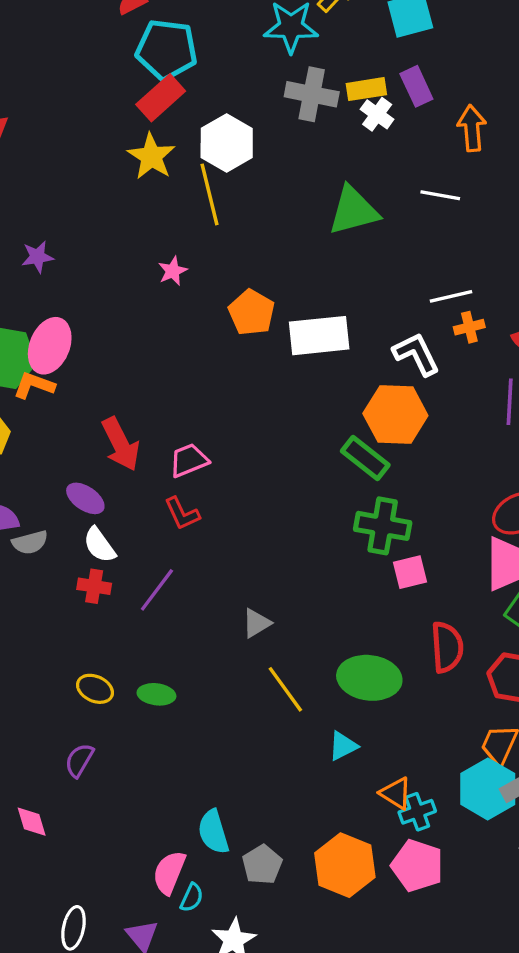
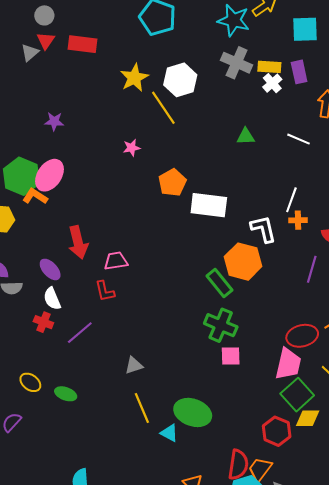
red rectangle: (161, 98) -> (82, 44), moved, turned 36
yellow line: (209, 194) -> (163, 108), turned -33
green triangle: (353, 211) -> (246, 136), size x0.6
white line: (451, 296) -> (291, 200), turned -70
red semicircle: (447, 647) -> (238, 465), moved
cyan triangle: (343, 746) -> (169, 433), moved, turned 42

